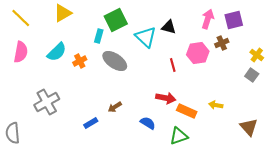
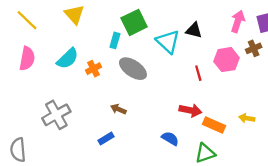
yellow triangle: (63, 13) -> (74, 15), turned -42
brown arrow: (115, 107) -> (118, 109), moved, turned 56

